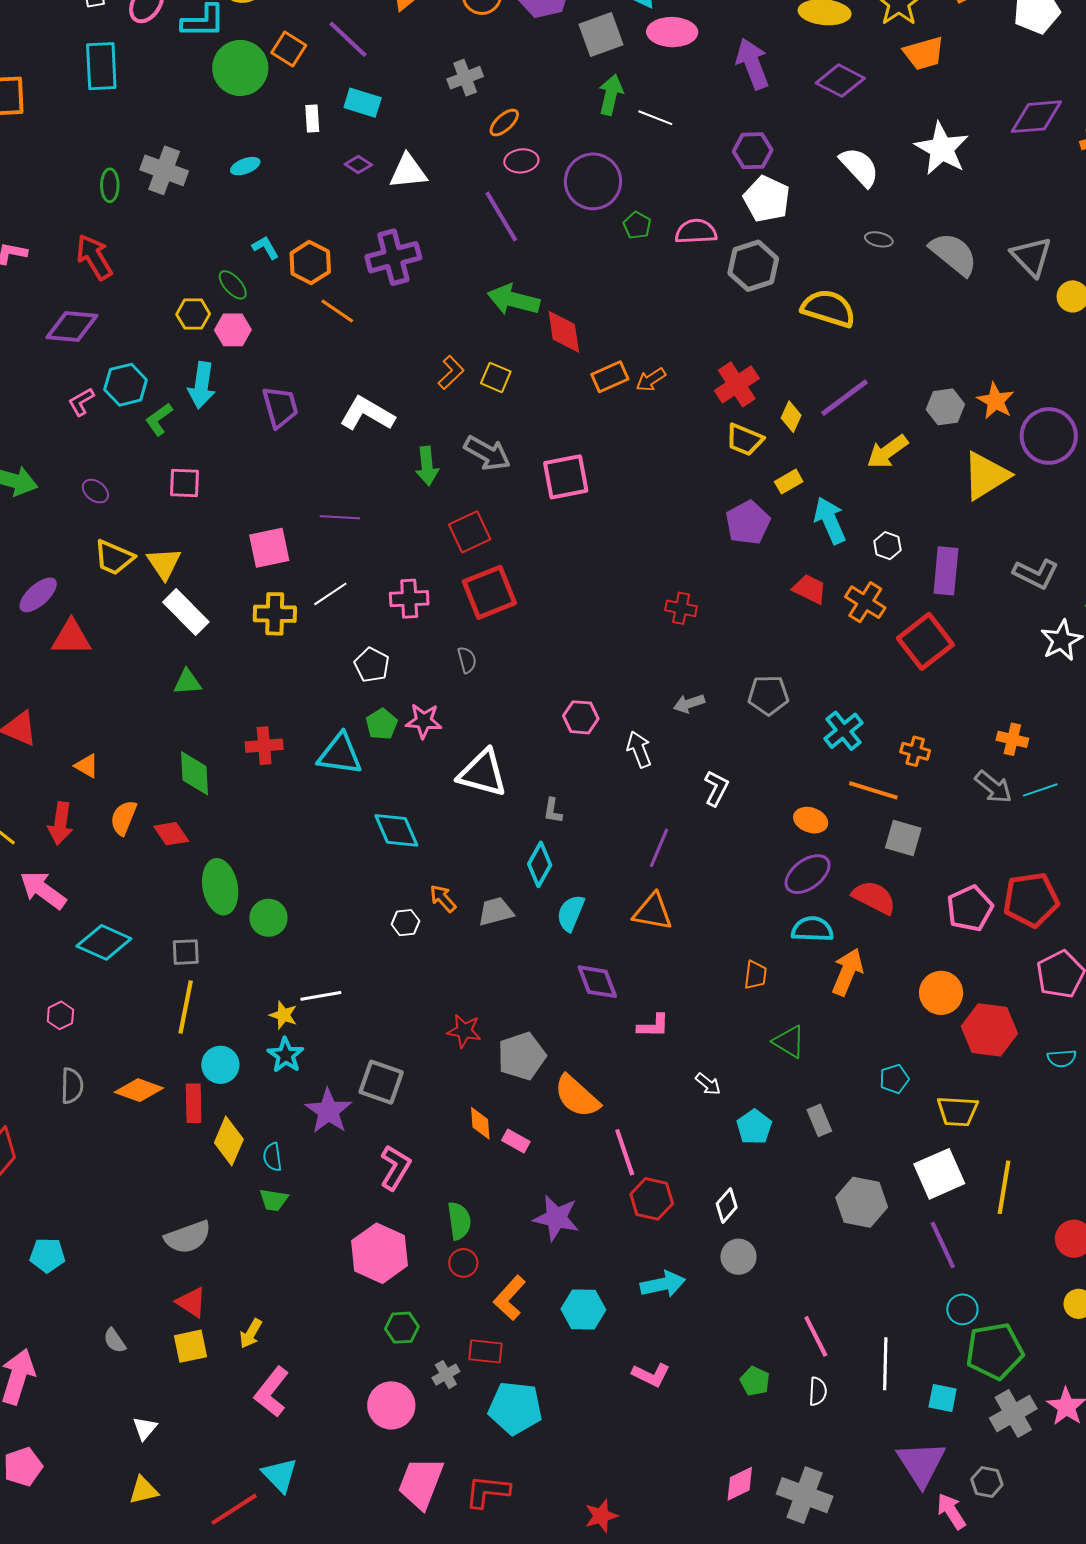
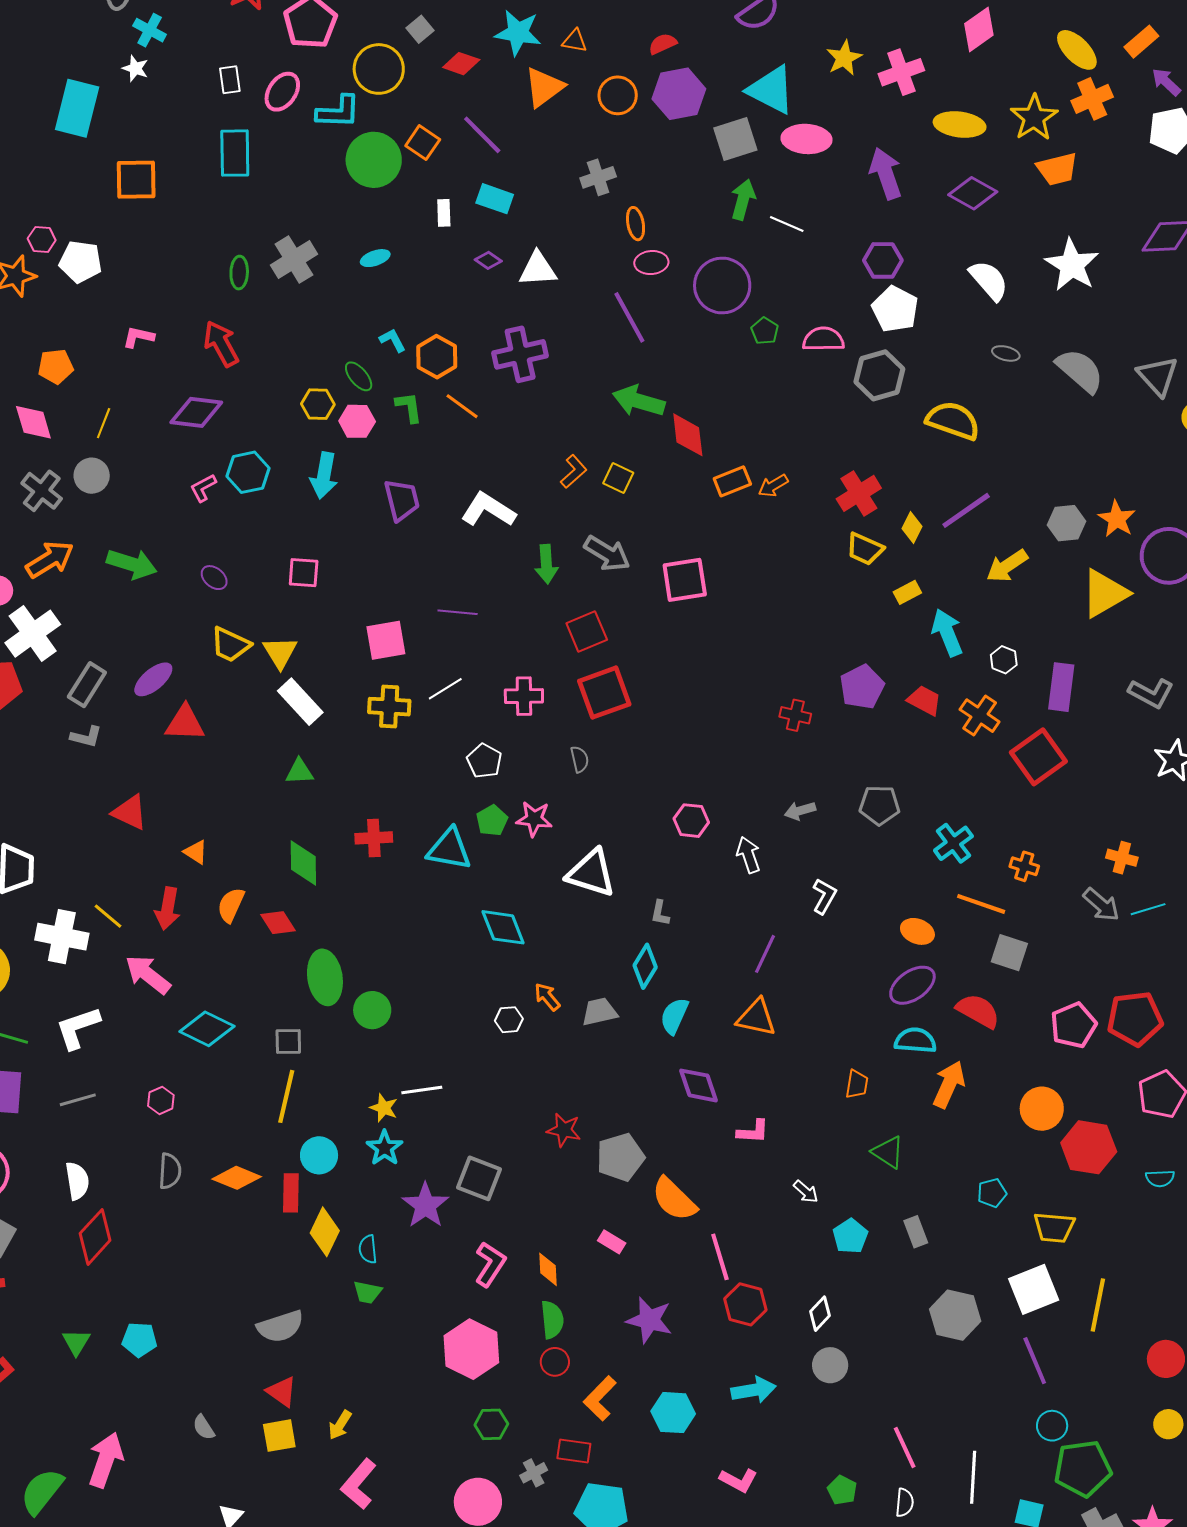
orange ellipse: (504, 123) -> (636, 224), turned -60
gray cross: (164, 170) -> (294, 260), turned 36
green L-shape: (159, 419) -> (409, 407), moved, turned 116
purple pentagon: (748, 523) -> (862, 687), moved
orange diamond: (480, 1123) -> (548, 1269), moved

